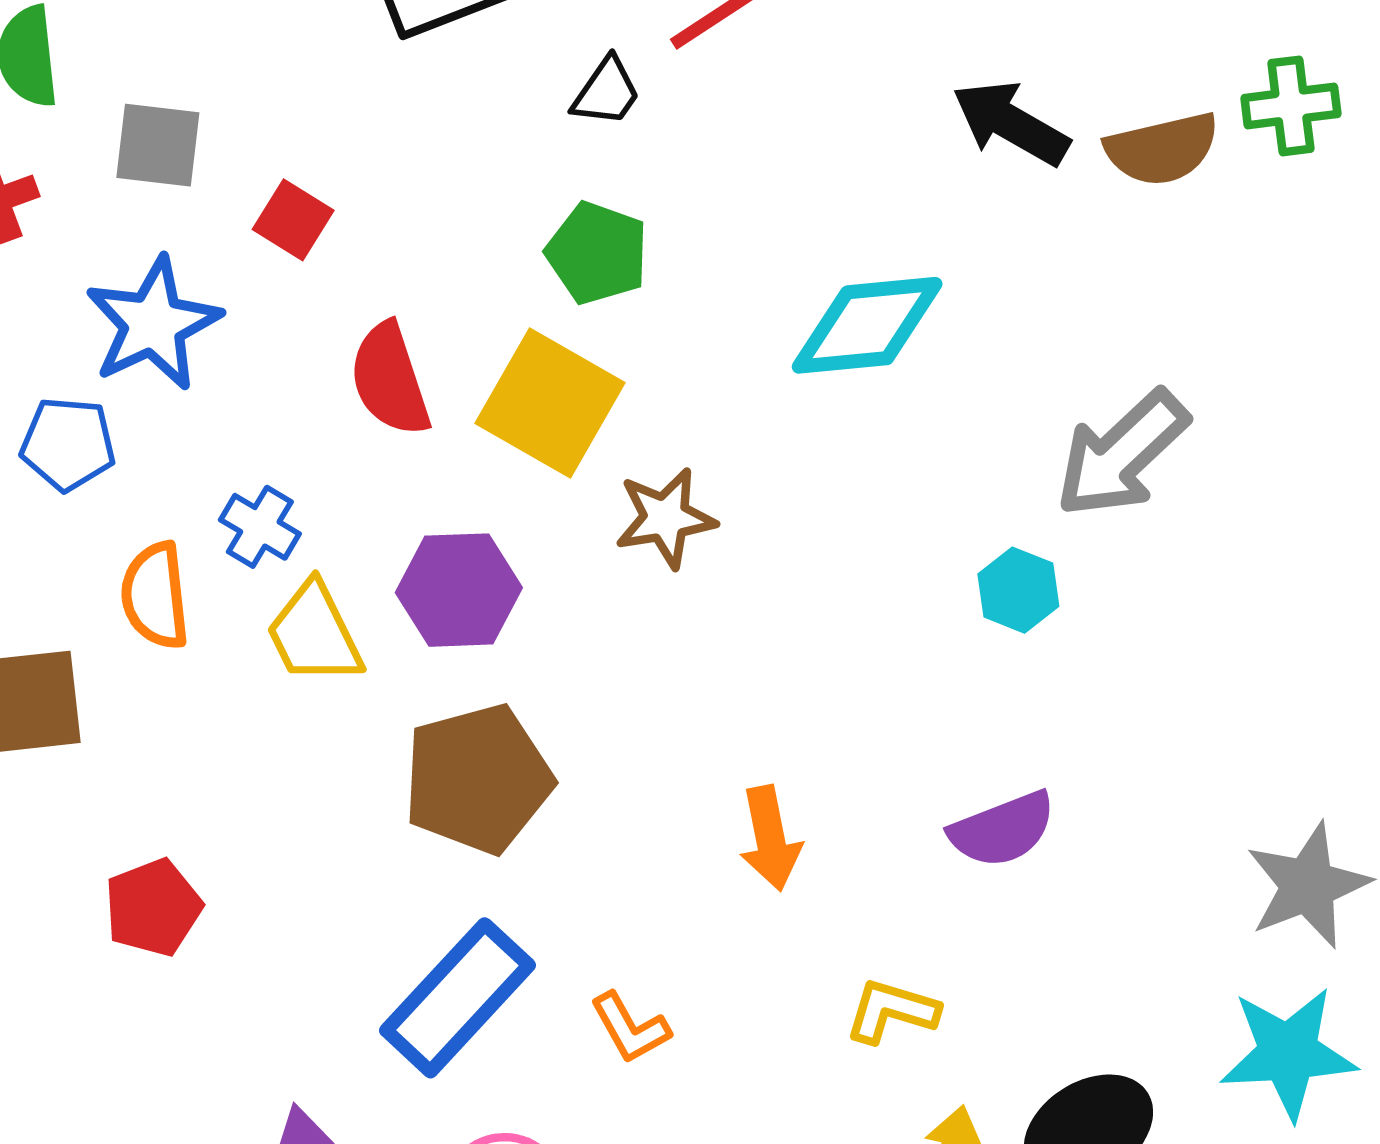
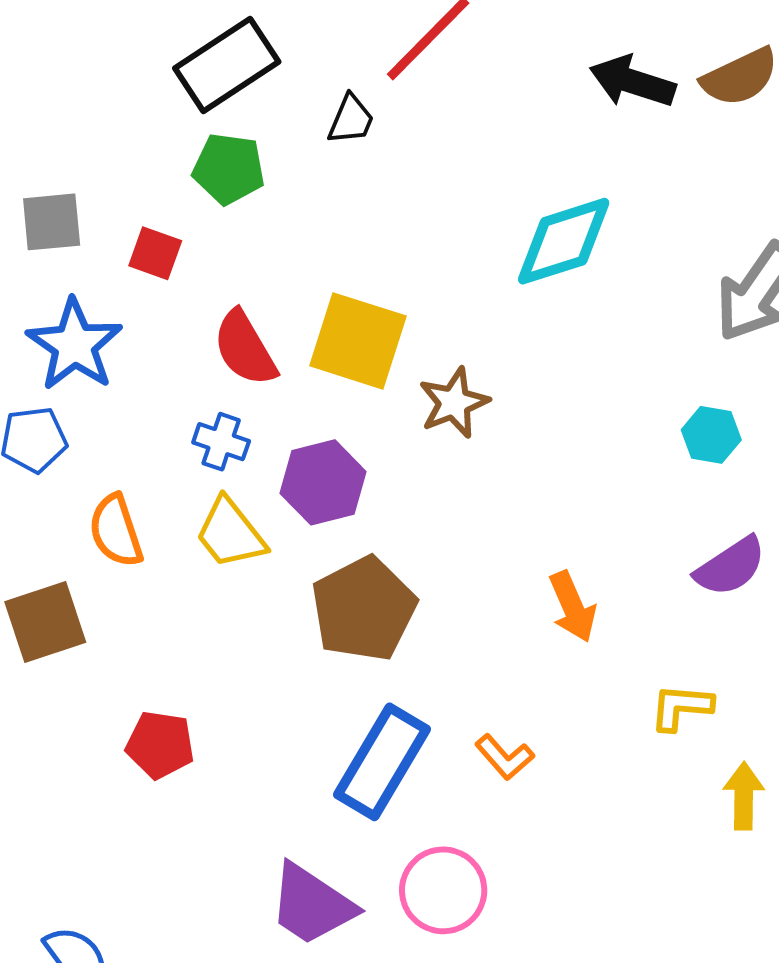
green pentagon: (597, 253) -> (229, 169), moved
blue cross: (260, 527) -> (221, 442), moved
cyan hexagon: (1018, 590) -> (711, 435), moved
red pentagon: (153, 908) -> (160, 745), turned -30

